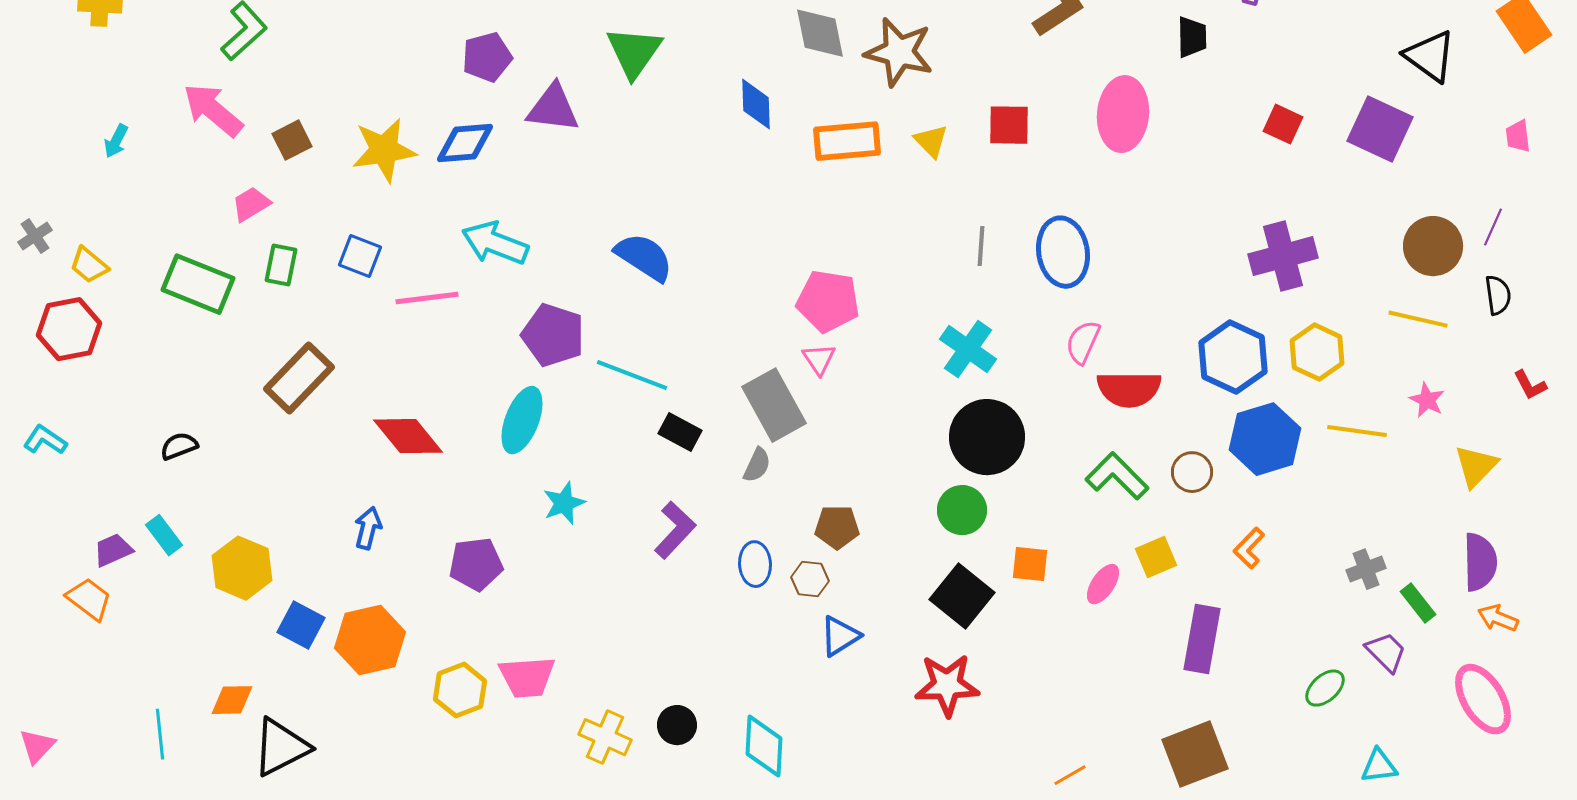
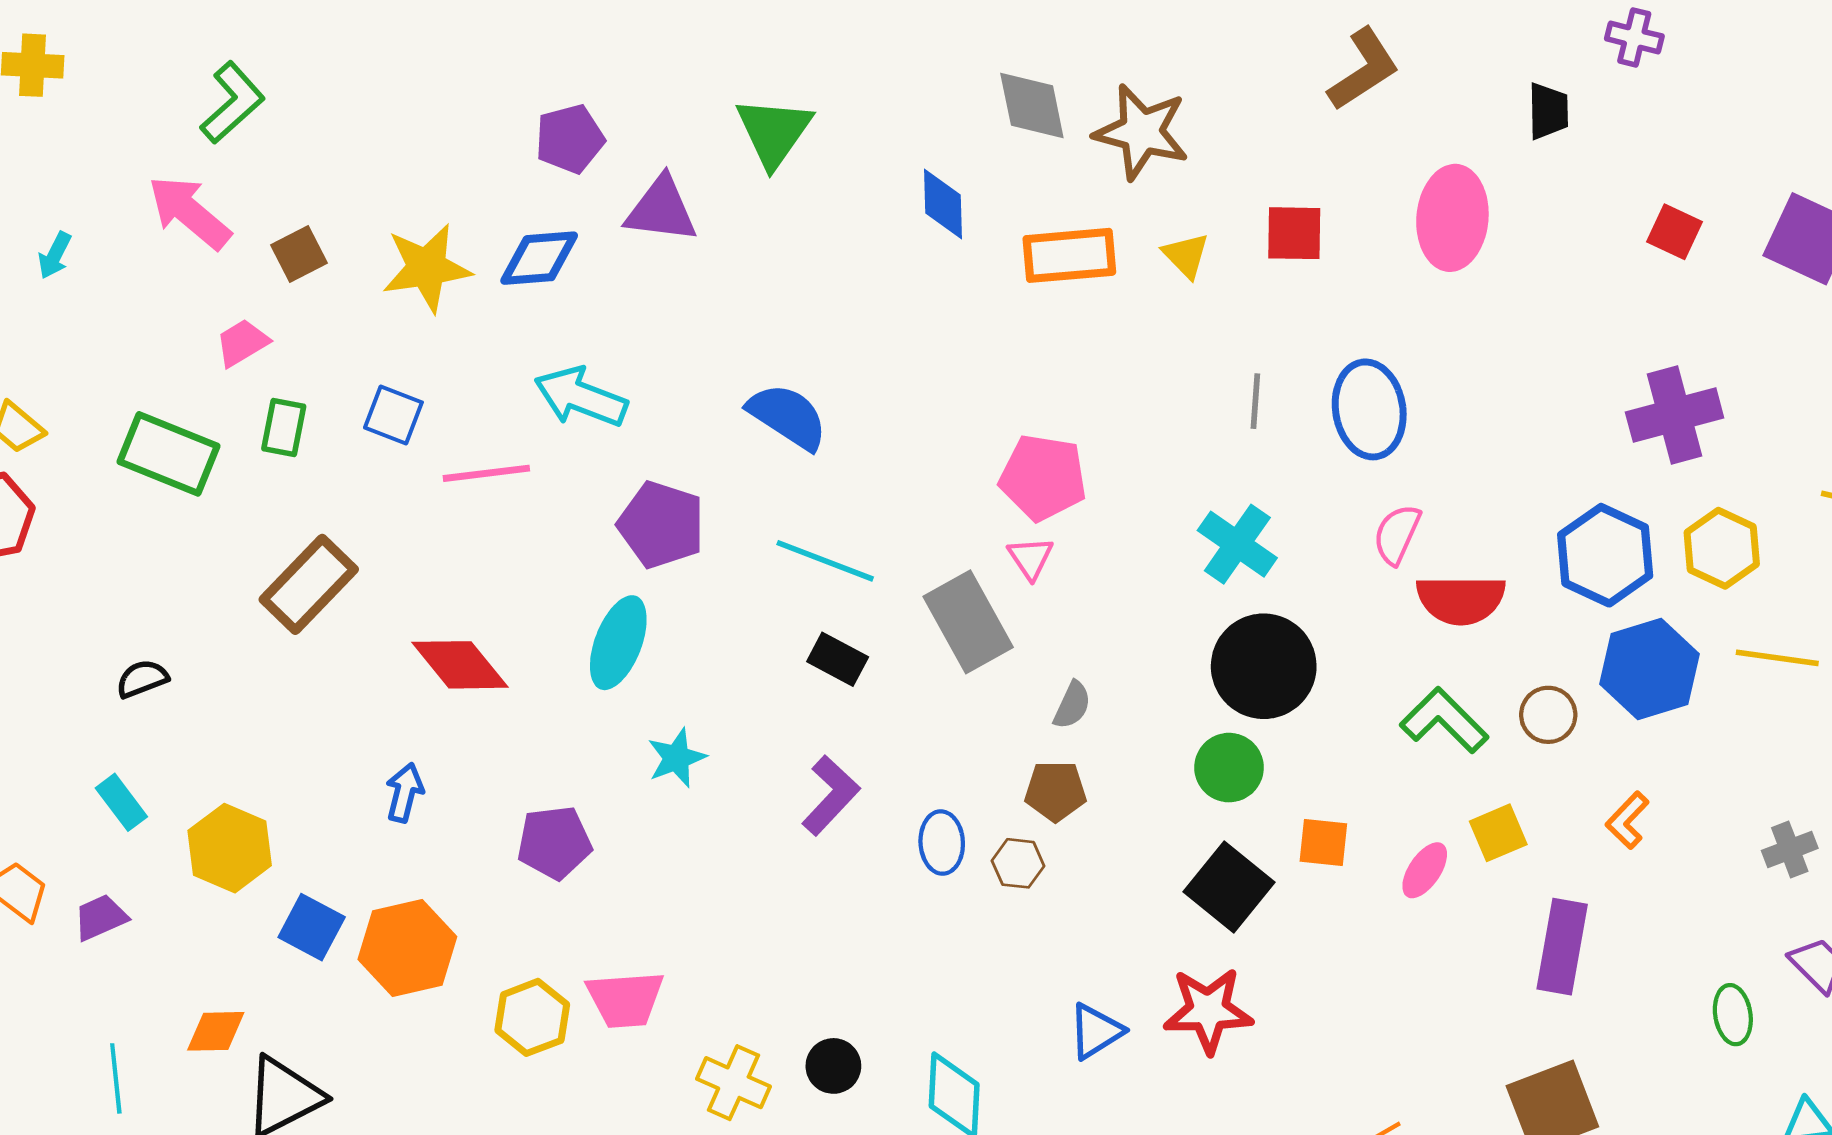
cyan line: (632, 375) -> (825, 561), moved
gray semicircle: (757, 465) -> (1072, 705), moved
purple trapezoid: (113, 550) -> (101, 917), moved
blue triangle: (840, 636) -> (1096, 1031), moved
green ellipse: (1325, 688) -> (1733, 1015), turned -57

